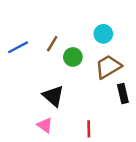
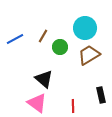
cyan circle: (103, 34) -> (85, 28), size x1.5
black rectangle: (123, 94) -> (101, 95), moved
pink triangle: (45, 125) -> (37, 103), size x1.5

